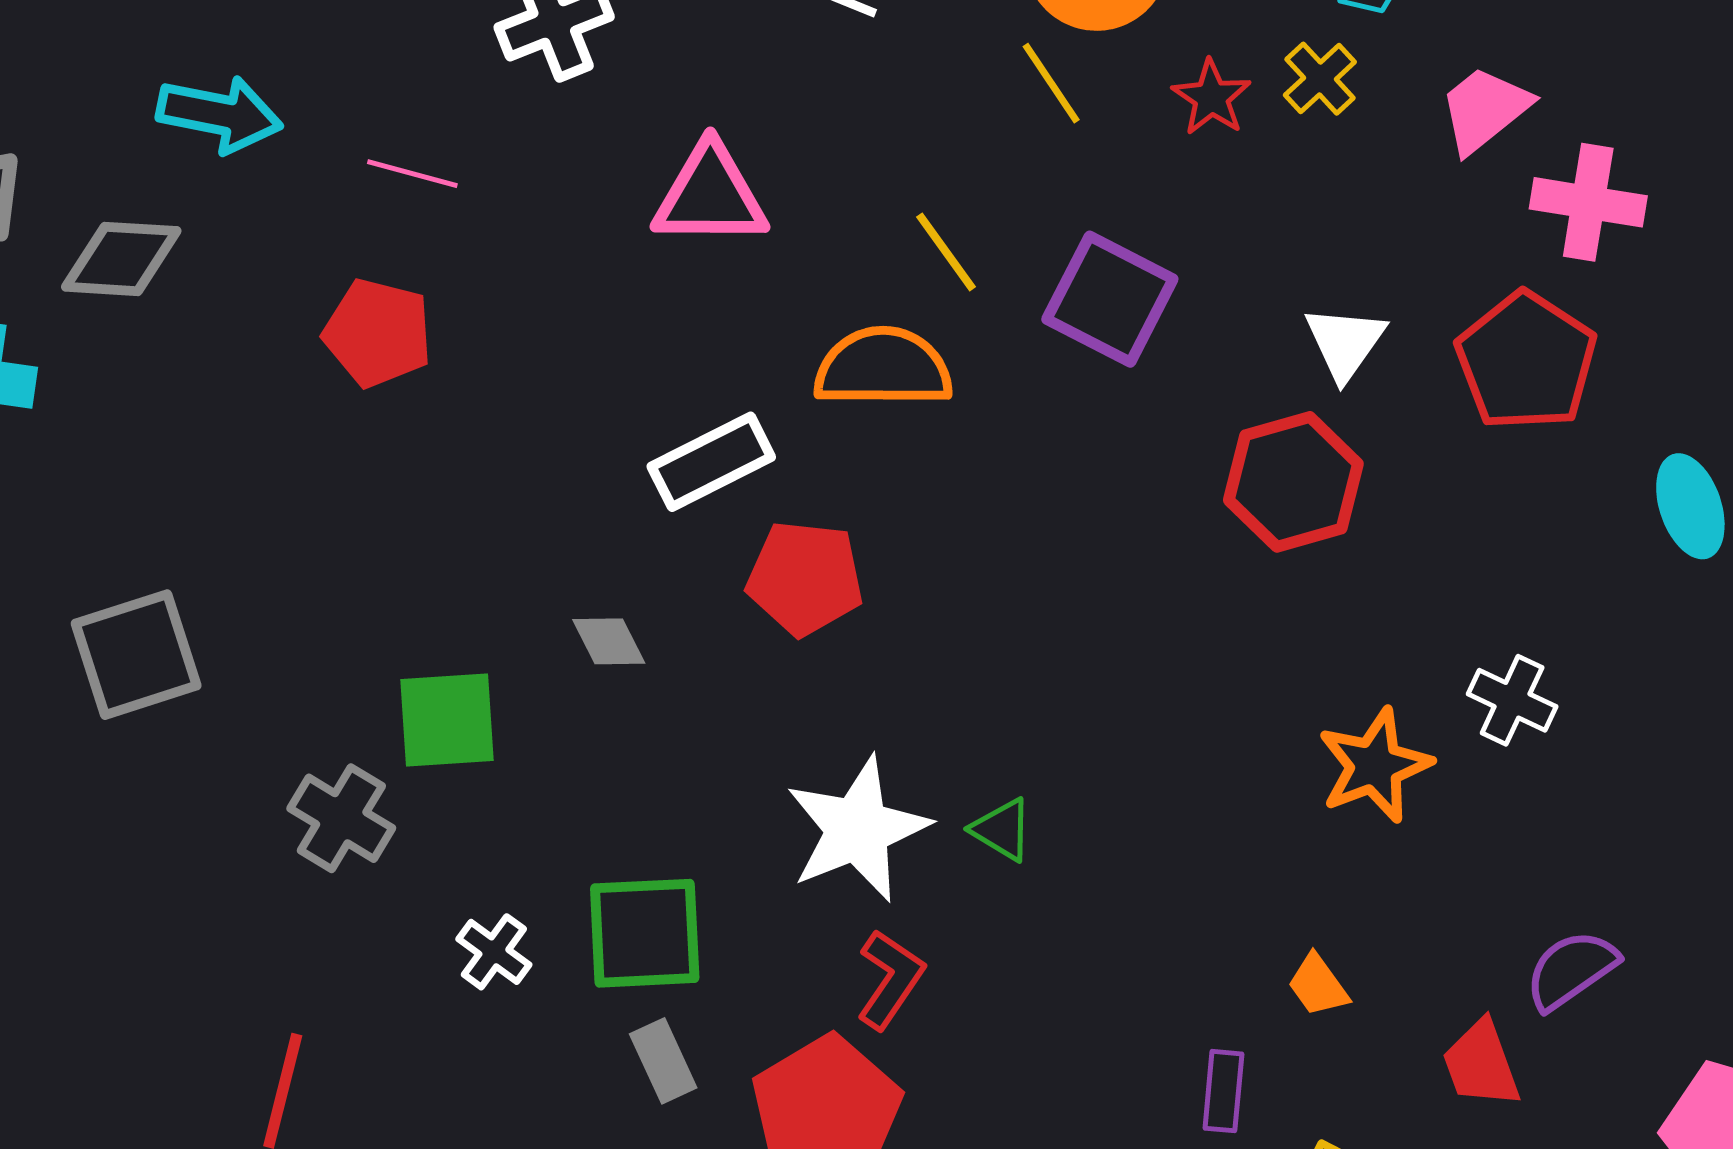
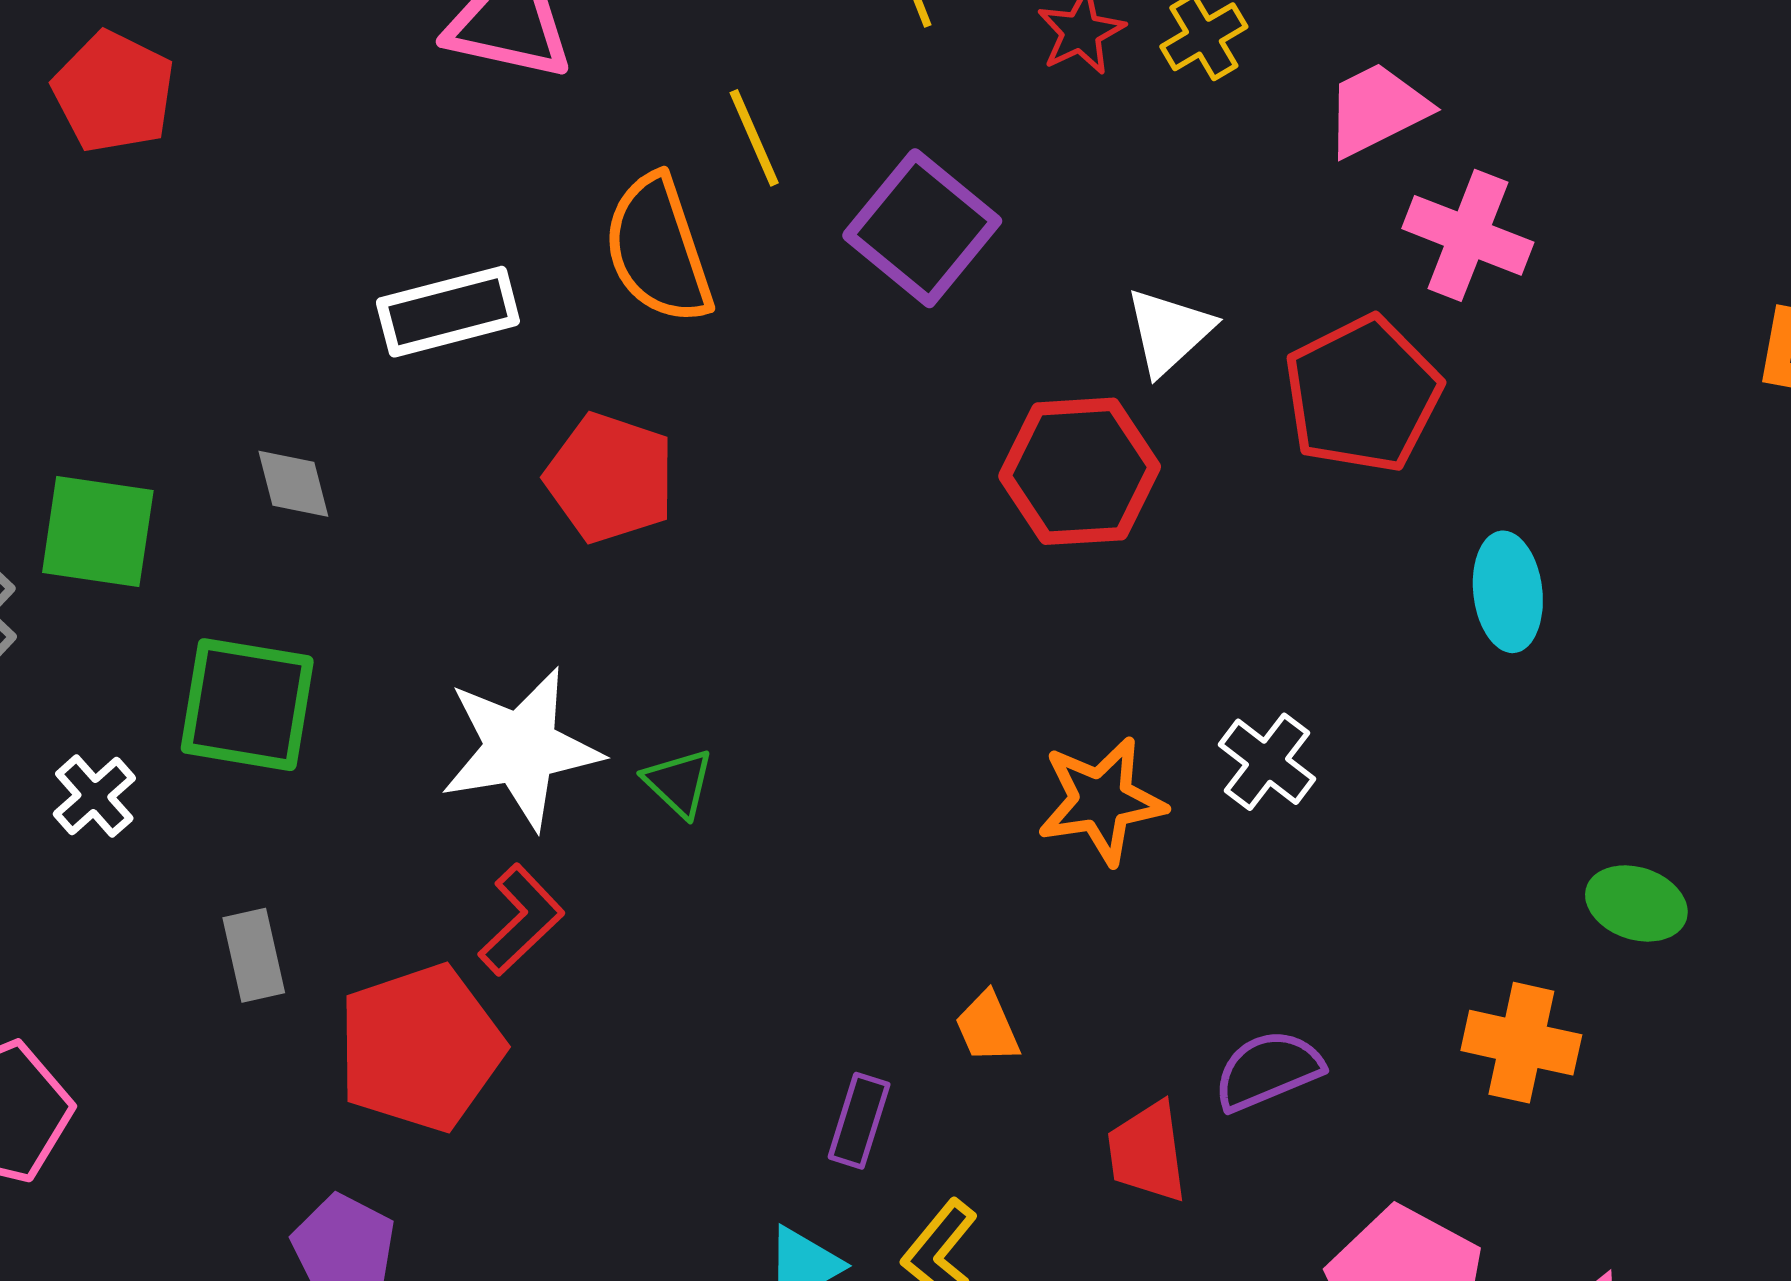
orange semicircle: (883, 368) -> (658, 249), turned -121
red pentagon: (805, 578) -> (610, 478), moved
green square: (645, 933) -> (247, 705), moved

